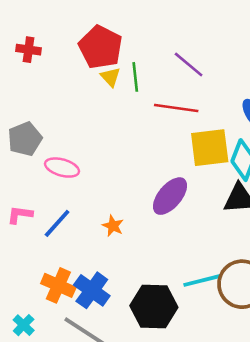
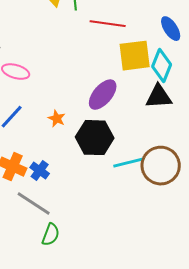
blue cross: (92, 290) -> (40, 171), size x0.7
black hexagon: (154, 306) -> (95, 138), moved

